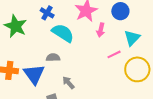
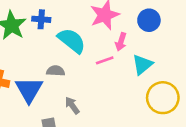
blue cross: (47, 13) -> (41, 19), moved, turned -32
cyan triangle: (132, 38) -> (142, 65), moved
pink line: (114, 54) -> (105, 60), moved

